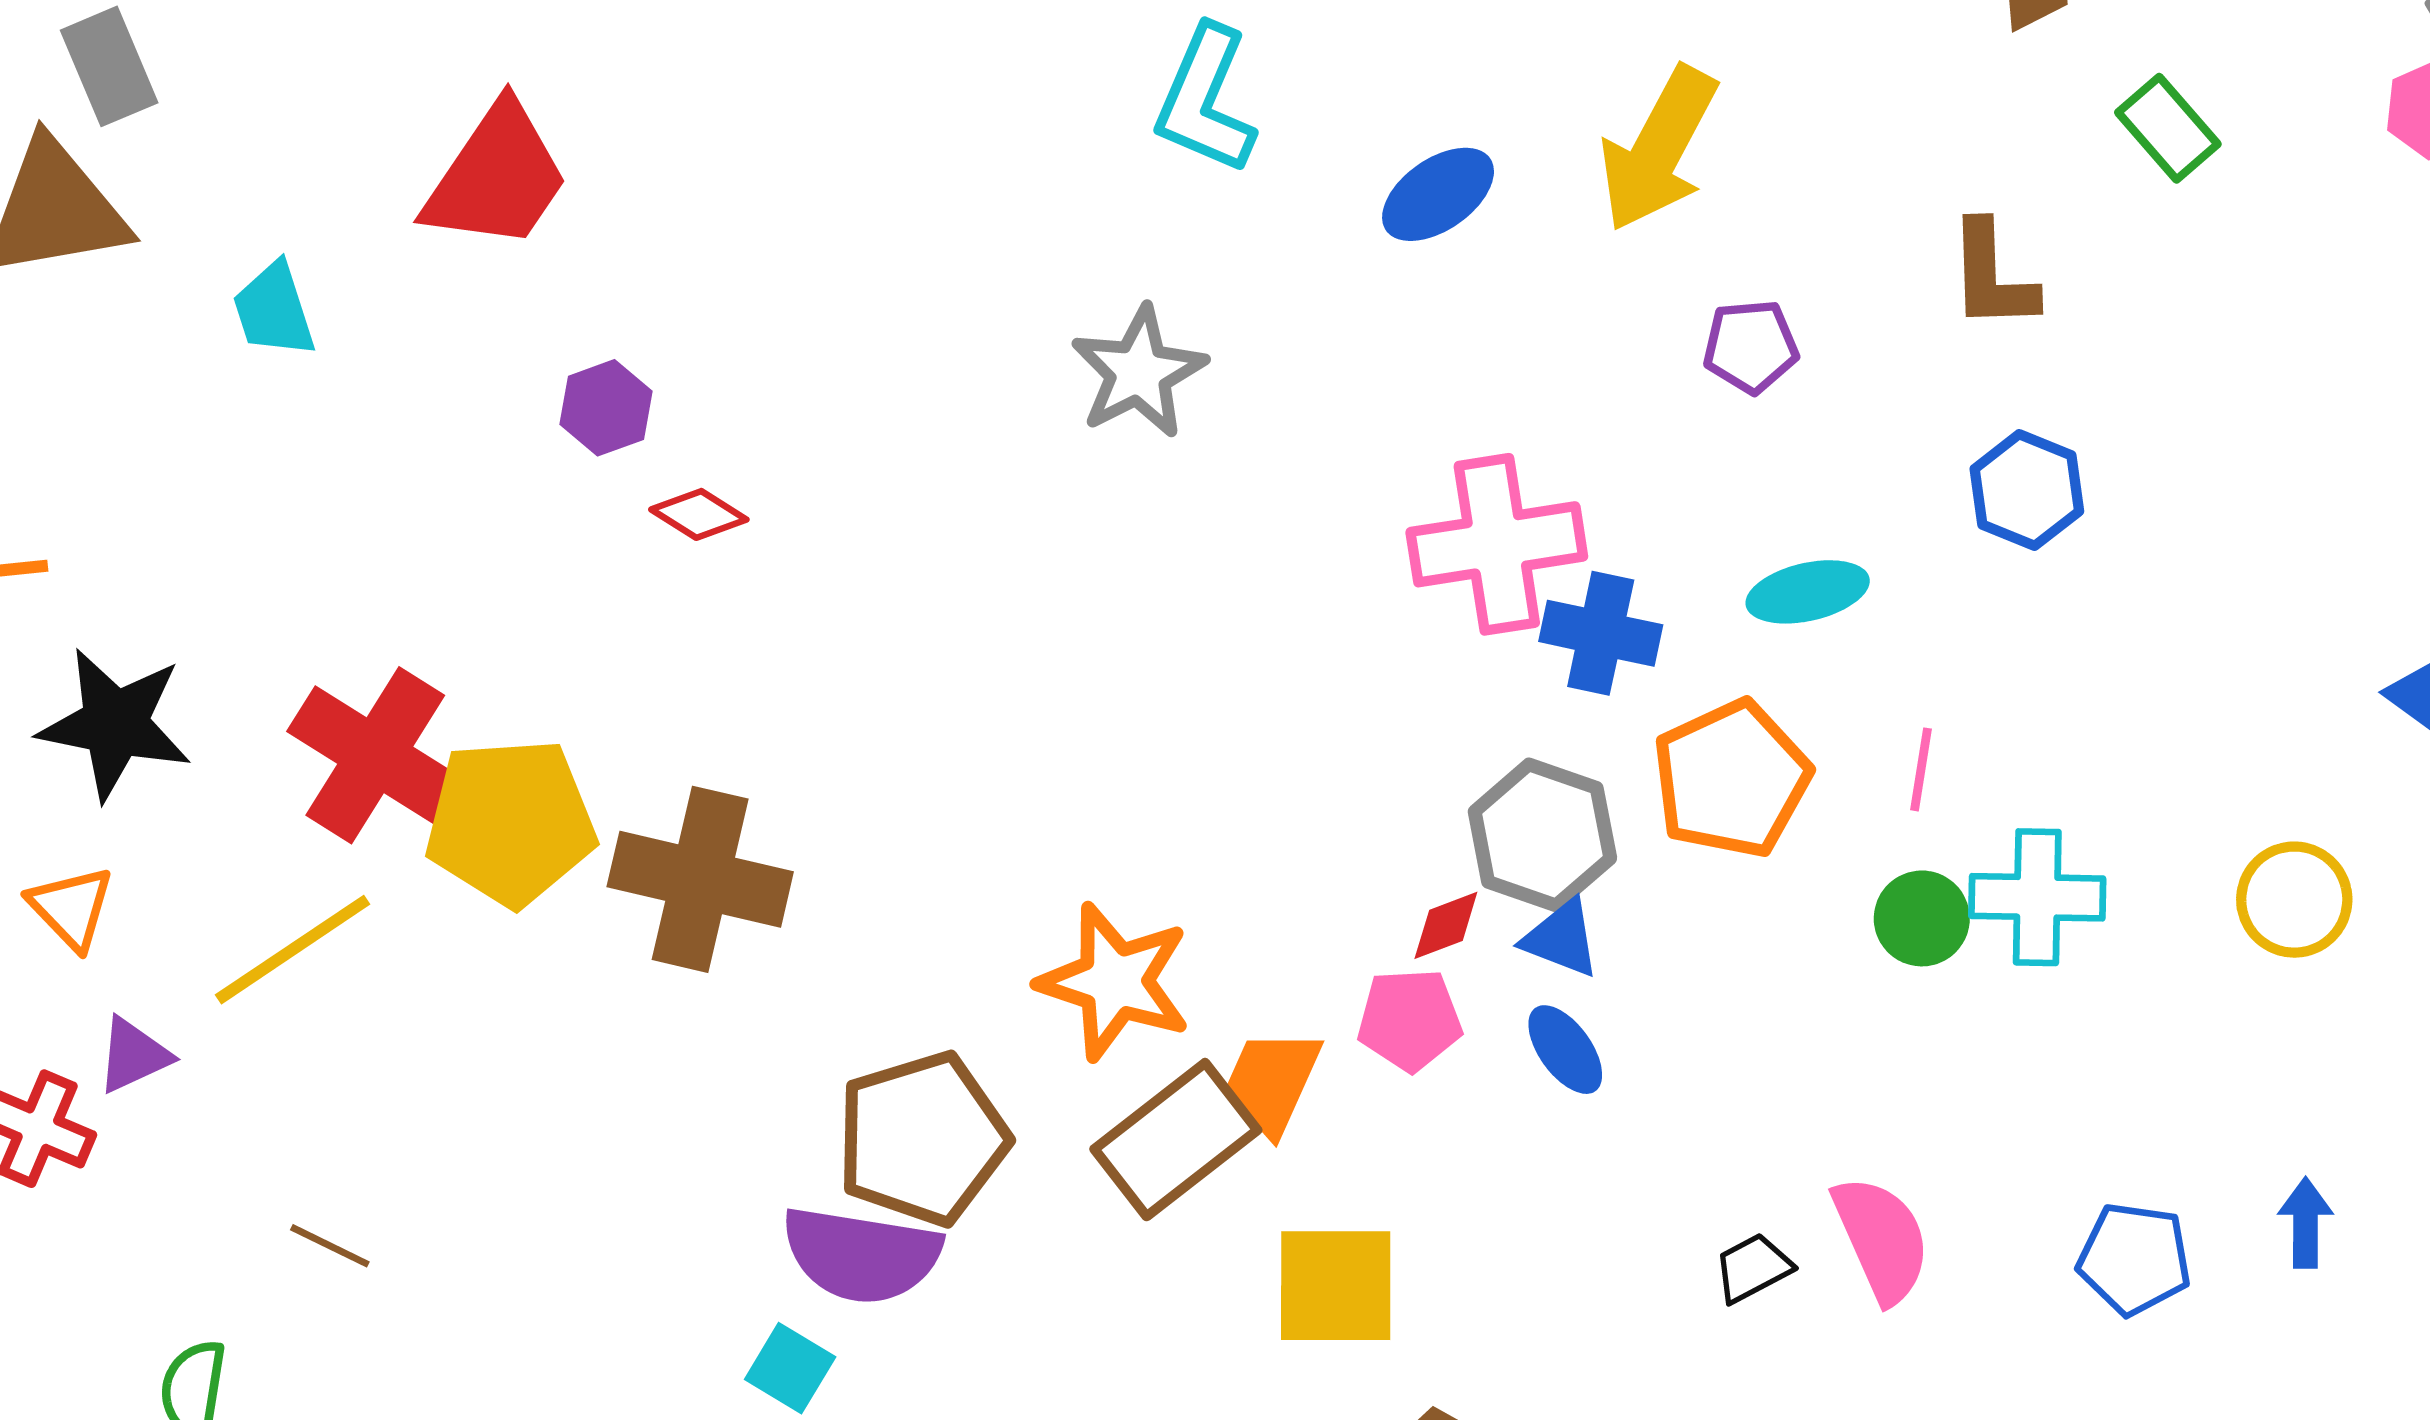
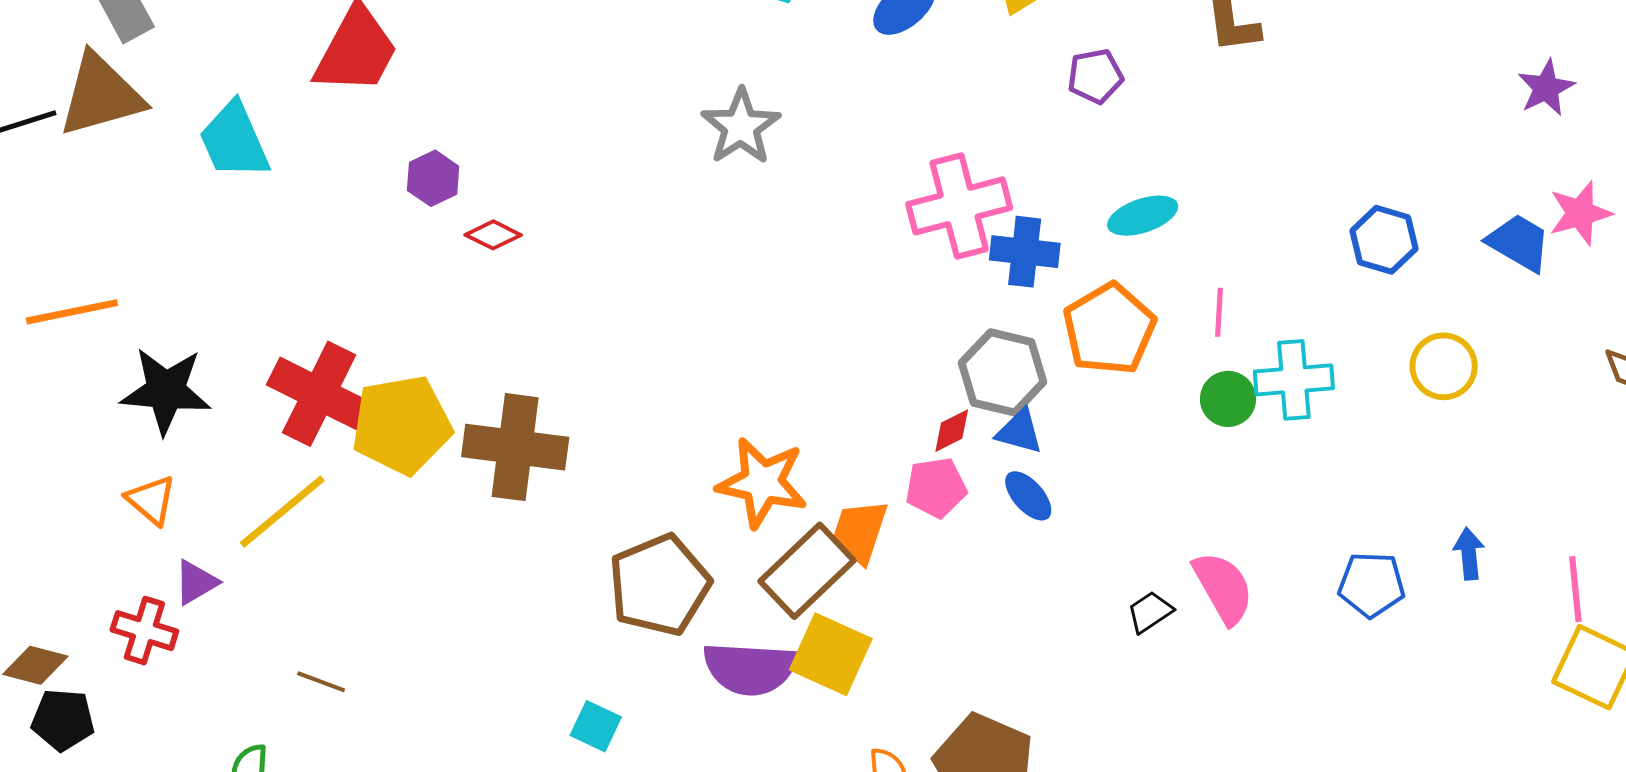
cyan trapezoid: (274, 310) -> (234, 141), size x1.4
blue hexagon: (2027, 490) -> (1384, 240), moved
purple semicircle: (861, 1255) -> (750, 668), moved
yellow square: (1336, 1286) -> (831, 654), moved, turned 30

